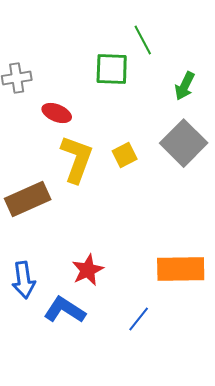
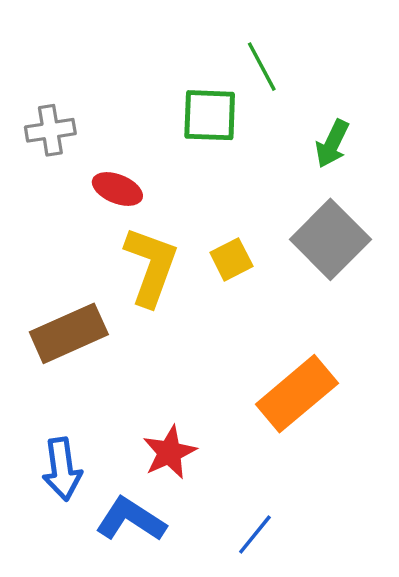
orange rectangle: (181, 269) -> (297, 394), moved, turned -39

